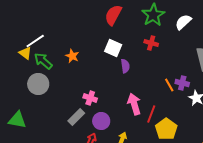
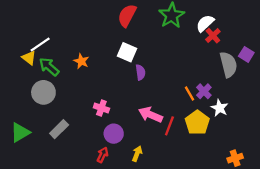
red cross: (151, 43) -> (213, 36), moved, turned 32
purple cross: (182, 83) -> (204, 91), turned 32
pink arrow: (134, 104) -> (150, 115), turned -50
gray rectangle: (76, 117) -> (59, 129), moved
green triangle: (17, 120) -> (20, 132), turned -42
yellow pentagon: (166, 129) -> (197, 122), moved

